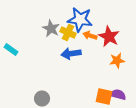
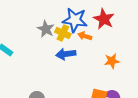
red star: (109, 37) -> (104, 19), moved

